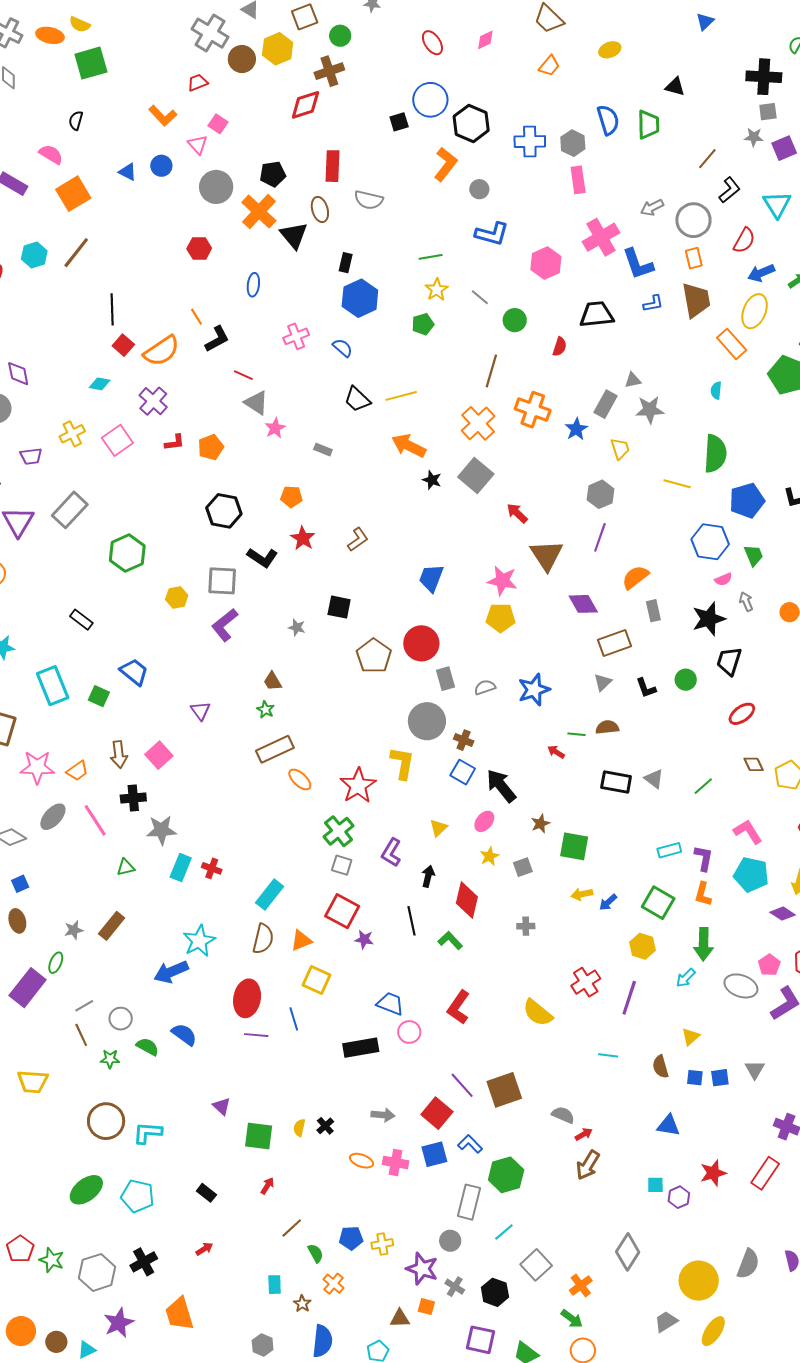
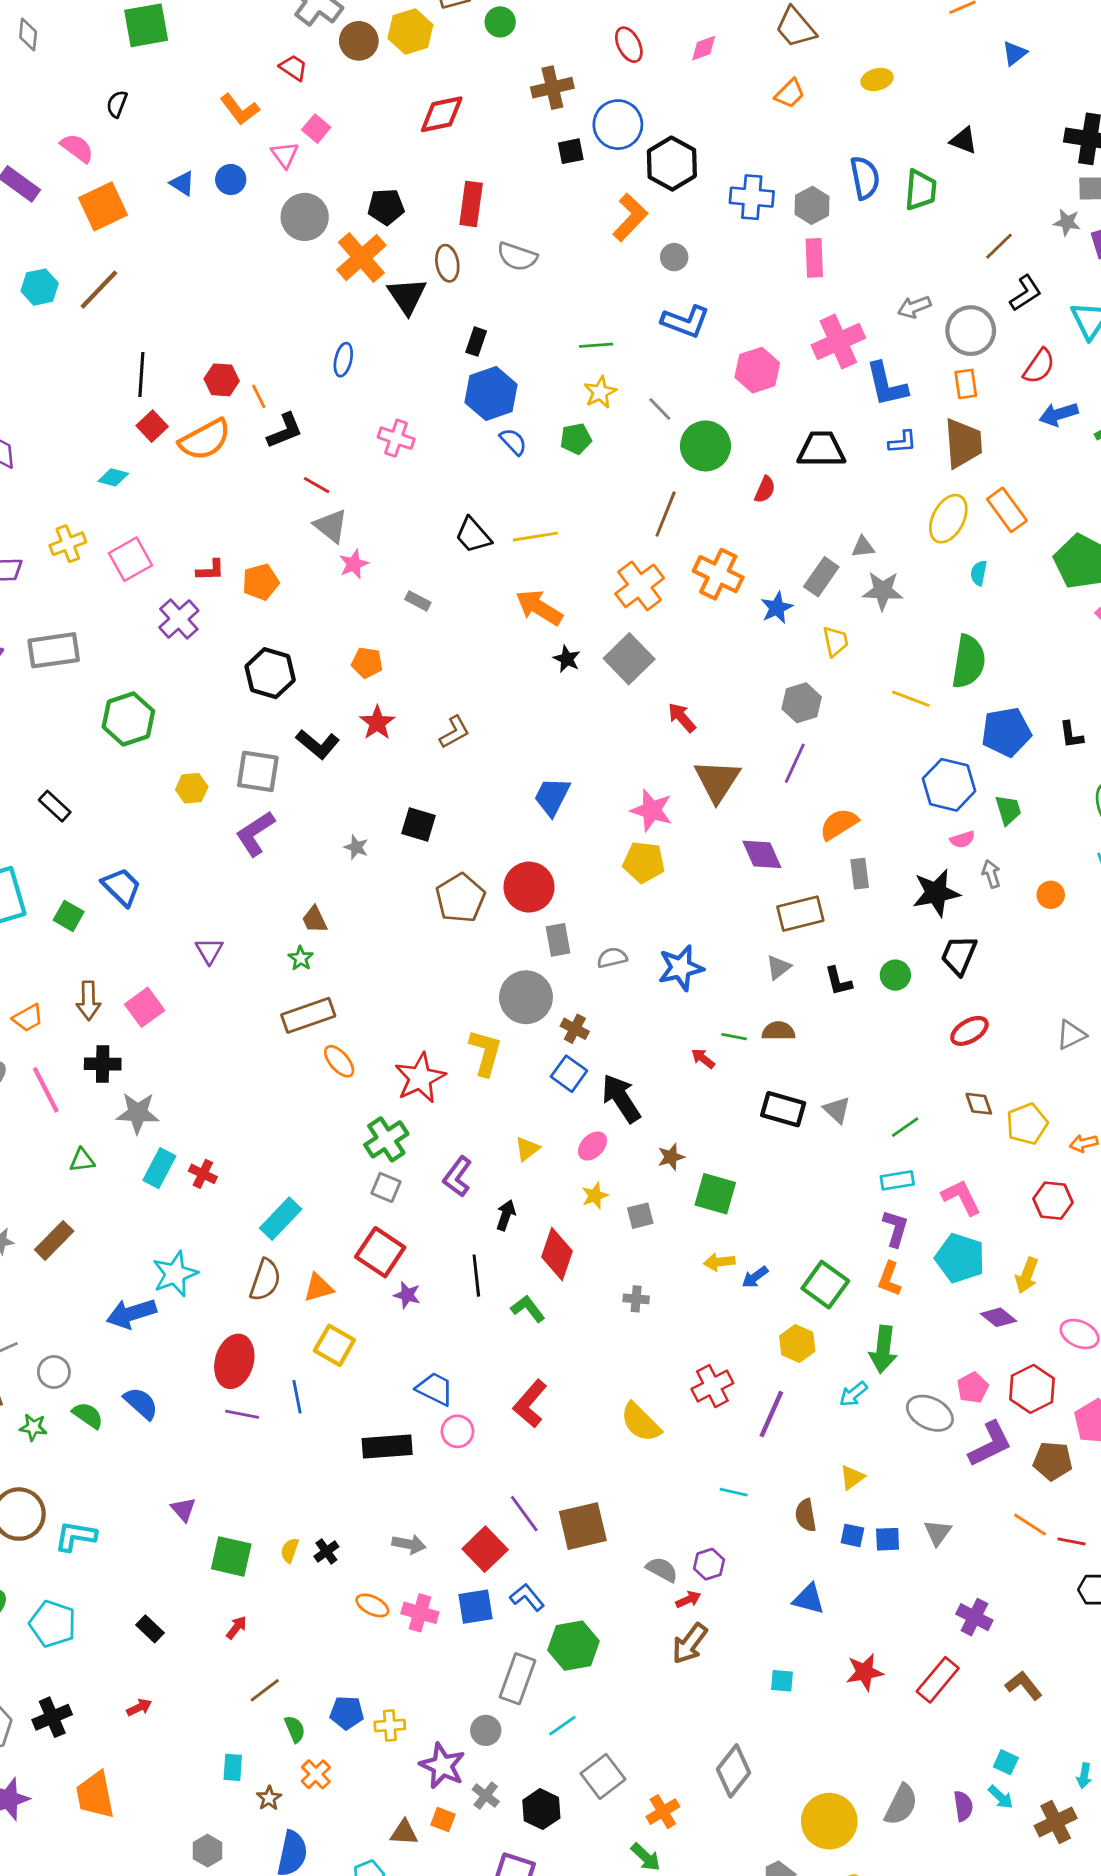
brown cross: (329, 71) -> (552, 88), moved
red trapezoid: (198, 82) -> (293, 68), turned 50
red hexagon: (199, 249) -> (222, 380), moved
yellow ellipse: (755, 311) -> (948, 519), moved
green circle: (515, 320) -> (705, 446), size x1.5
pink cross: (296, 336) -> (396, 438), turned 35
blue semicircle: (343, 348) -> (513, 442), moved
purple cross: (153, 401) -> (179, 619), moved
gray rectangle: (70, 510) -> (54, 650), turned 33
cyan rectangle: (669, 850) -> (897, 1180), moved
purple hexagon: (679, 1197) -> (709, 1564), moved

